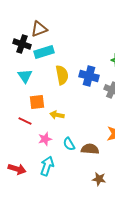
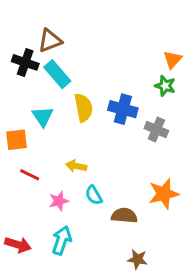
cyan rectangle: (44, 52) -> (57, 74), turned 66
cyan triangle: (25, 76) -> (43, 116), moved
orange square: (37, 102) -> (16, 140), moved
cyan semicircle: (69, 144) -> (94, 195), moved

